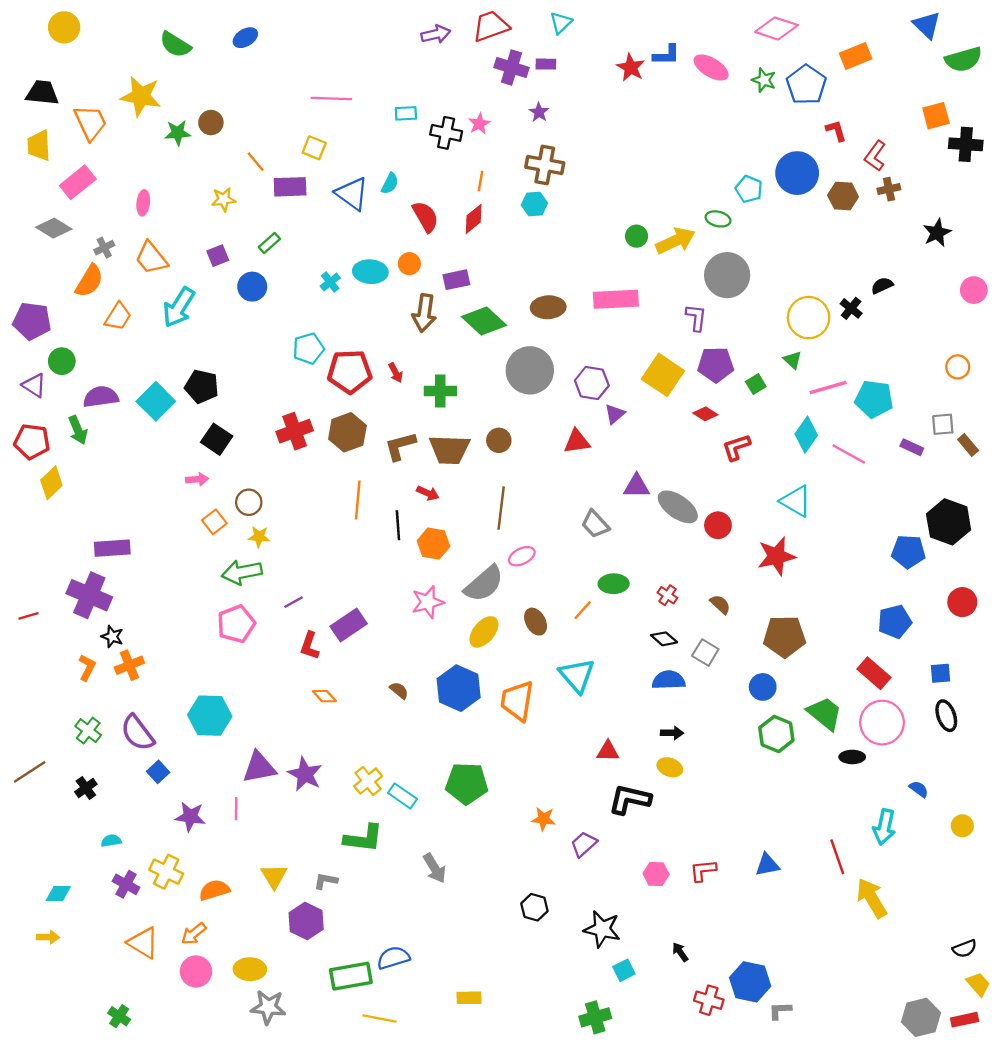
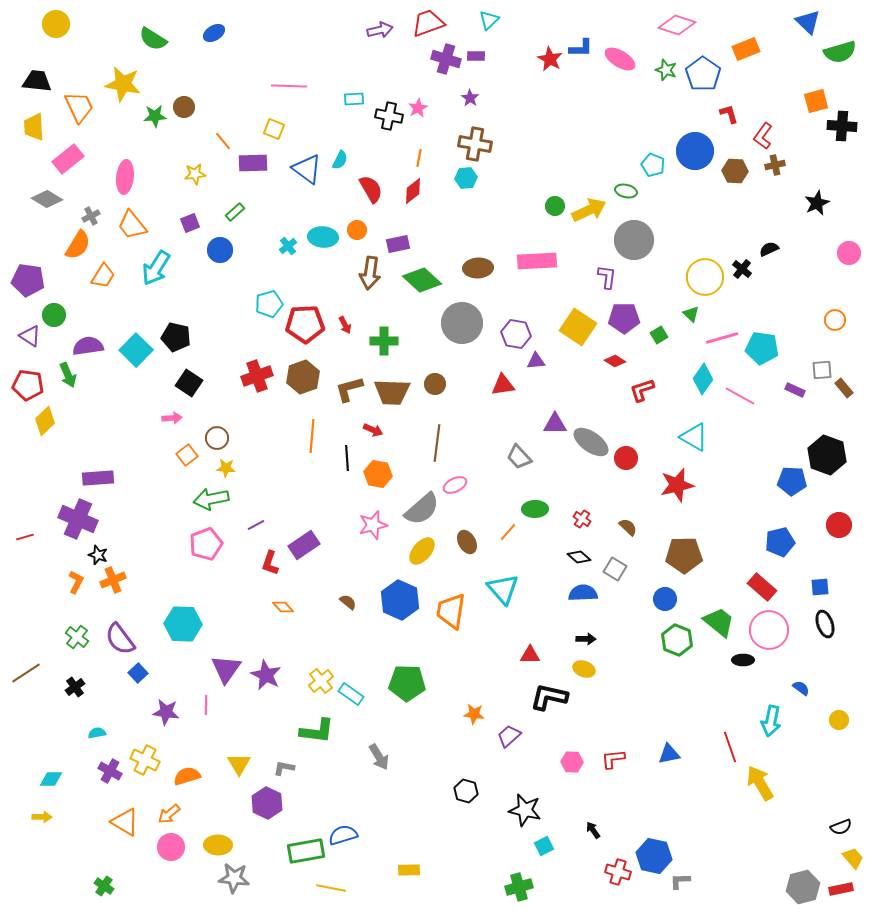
pink ellipse: (143, 203) -> (125, 177), size x1.5
purple triangle: (615, 414) -> (536, 361), turned 36
purple triangle: (259, 767) -> (226, 669), turned -44

